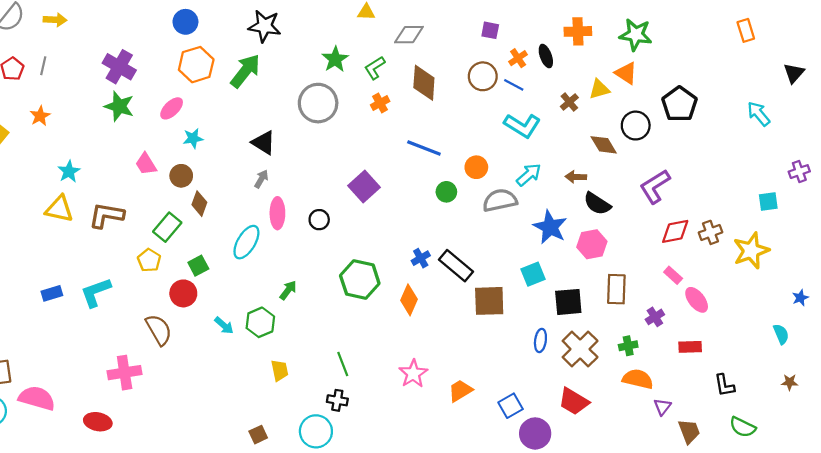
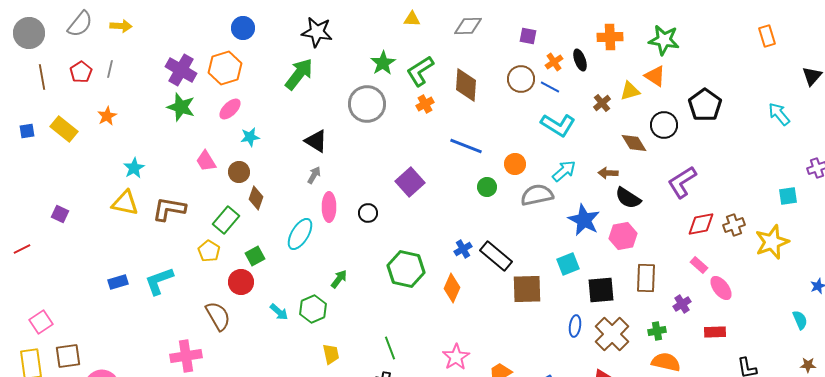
gray diamond: (409, 35) -> (468, 26), moved
orange hexagon: (196, 65) -> (225, 68), moved
green L-shape: (375, 68) -> (420, 71), size x1.4

